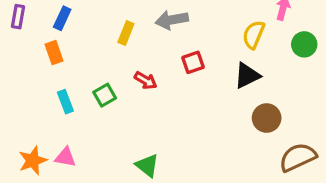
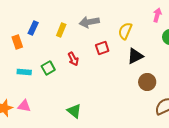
blue rectangle: (62, 18) -> (33, 28), moved
yellow semicircle: (254, 35) -> (125, 31), moved
red arrow: (146, 80) -> (73, 59), turned 32
cyan rectangle: (65, 102) -> (24, 72), turned -64

